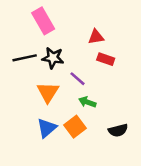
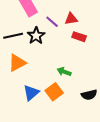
black star: (53, 58) -> (36, 36), turned 30
purple line: (77, 79) -> (52, 22), moved
orange triangle: (48, 92) -> (17, 63), moved, turned 30

